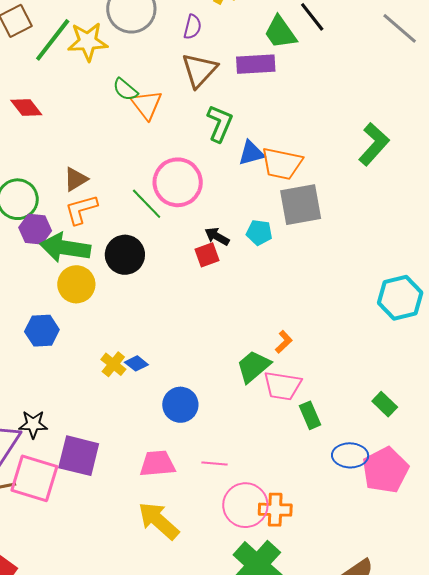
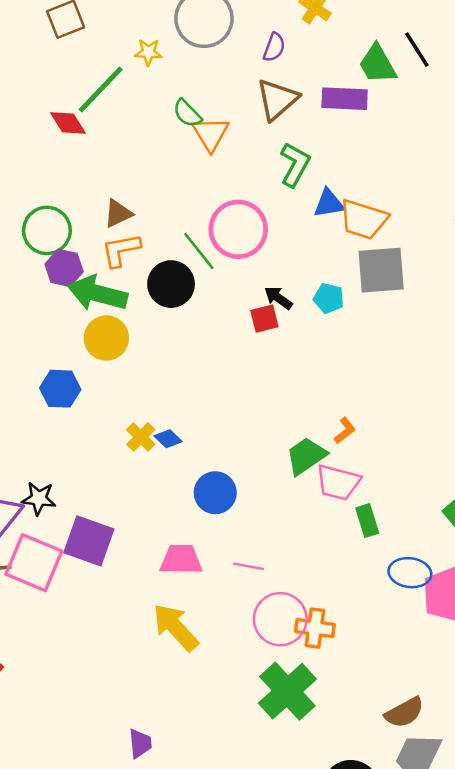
green line: (53, 40) -> (101, 89), moved
yellow star: (88, 42) -> (148, 52), size x0.6
black circle: (125, 255) -> (171, 284), moved

